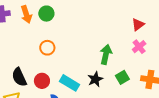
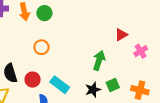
red triangle: (138, 25) -> (121, 35), moved
pink cross: (139, 47) -> (141, 51), moved
black star: (95, 79) -> (93, 90), moved

